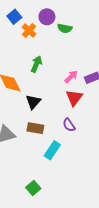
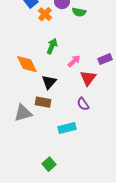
pink arrow: (71, 77) -> (74, 61), moved
brown rectangle: (35, 128) -> (43, 102), moved
cyan rectangle: (52, 150) -> (67, 128), turned 42

